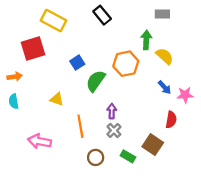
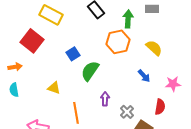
green arrow: (146, 40) -> (128, 19), moved
red square: (33, 49) -> (32, 41), turned -35
orange hexagon: (126, 64) -> (118, 42), moved
blue arrow: (165, 87) -> (144, 76), moved
gray cross: (114, 131) -> (127, 112), moved

